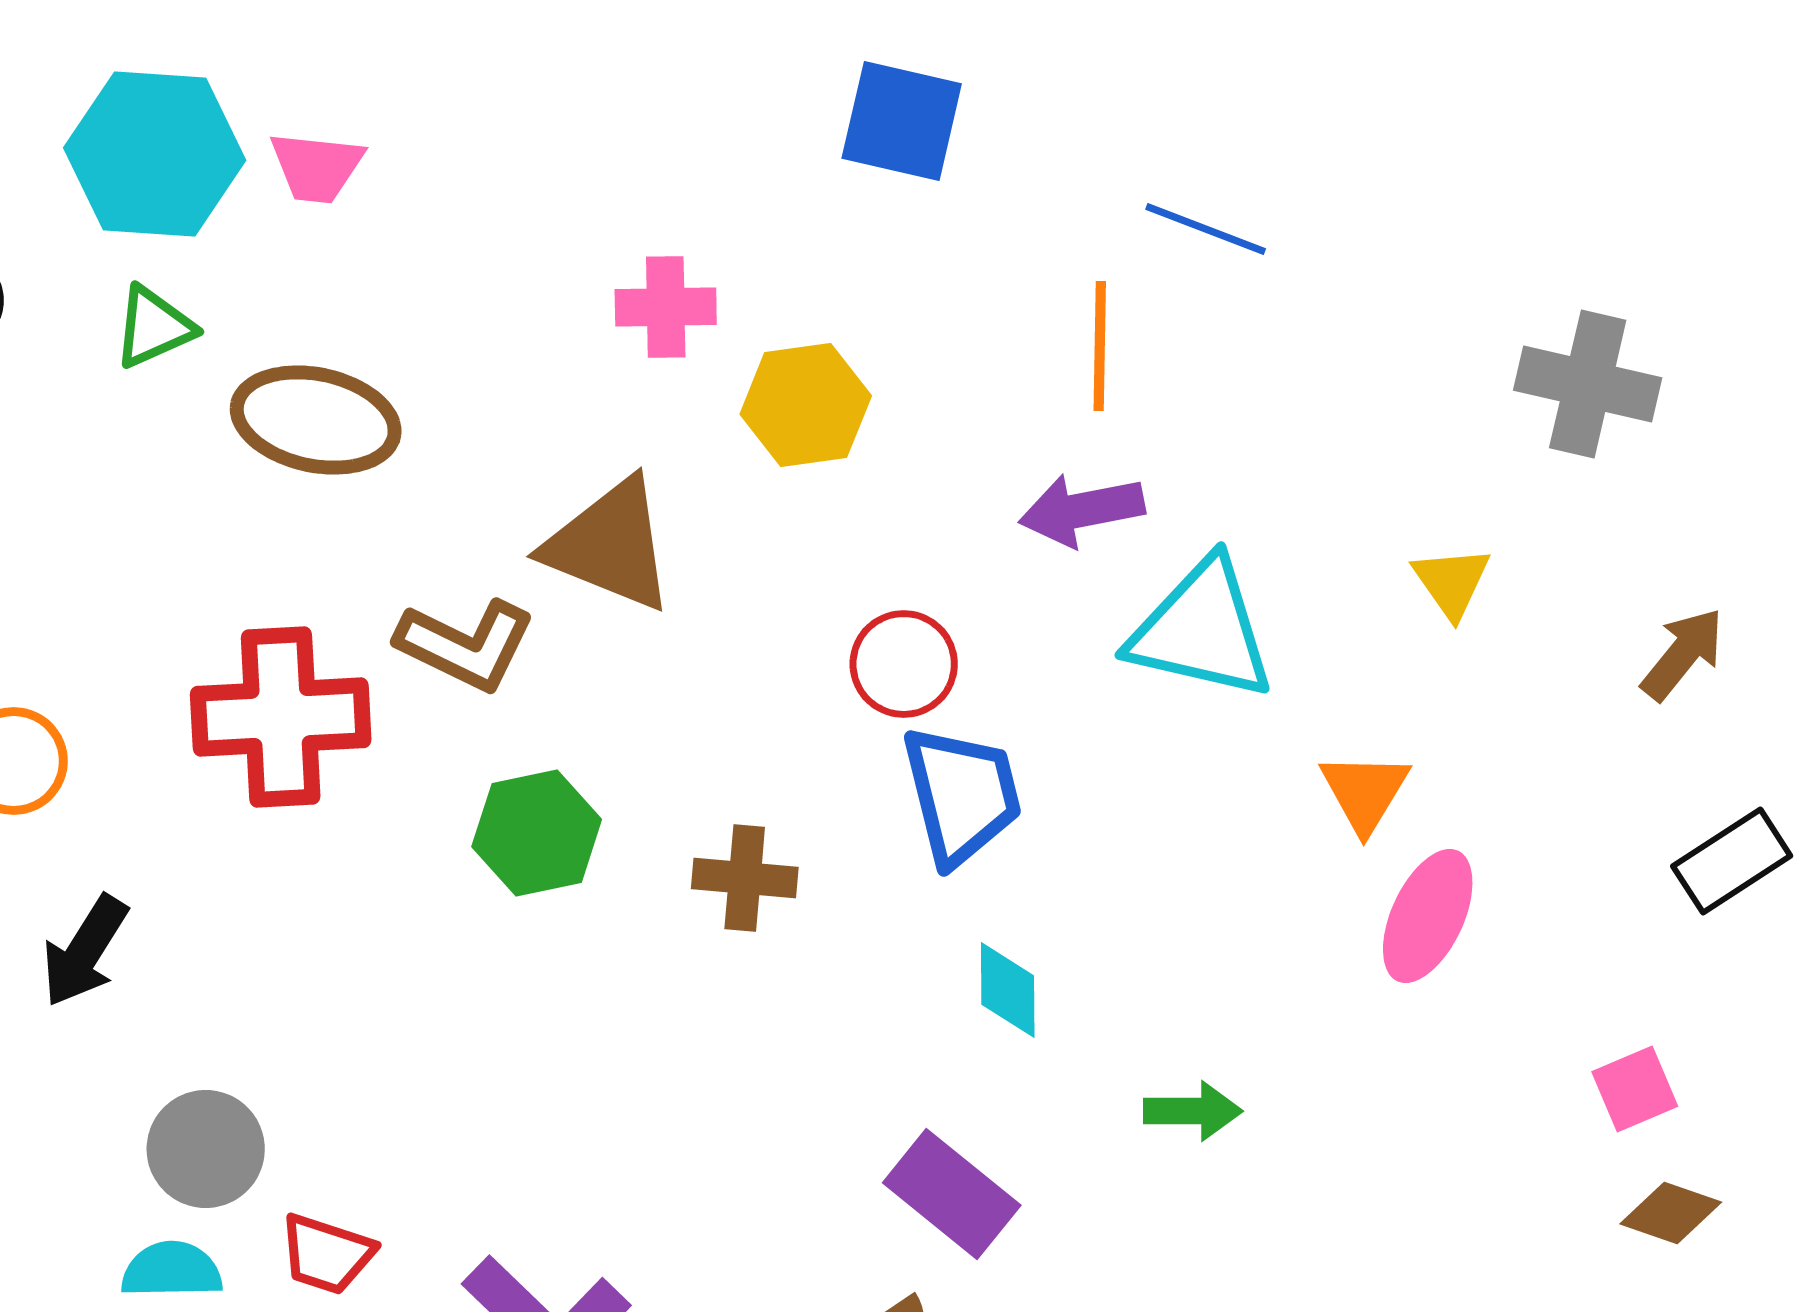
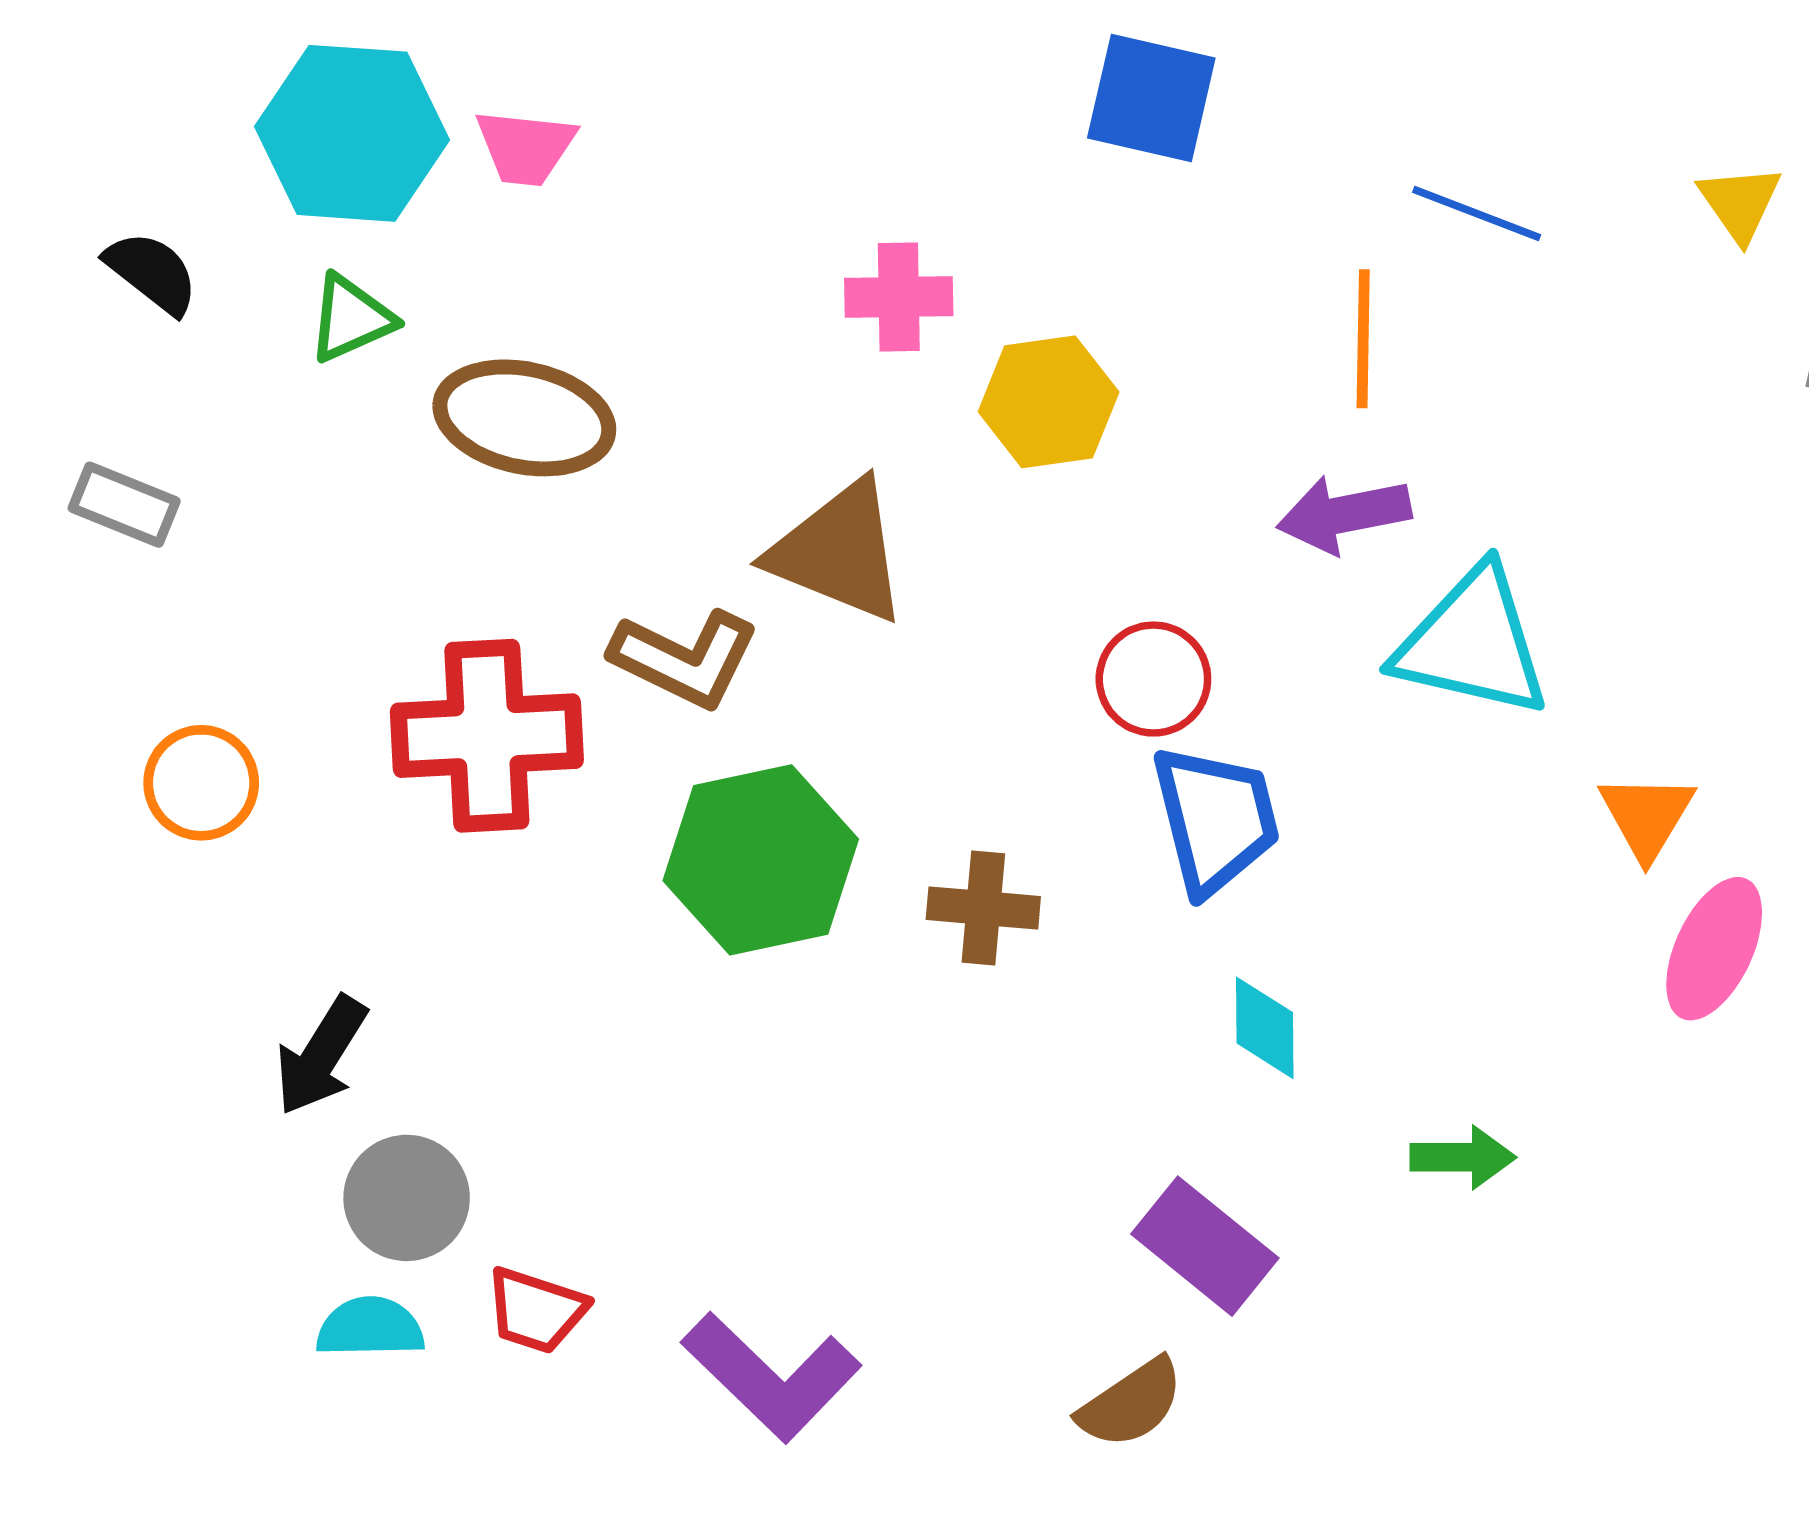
yellow triangle: (1452, 582) -> (1740, 203), moved
green hexagon: (537, 833) -> (761, 860), size x1.4
black arrow: (85, 951) -> (321, 1056), moved

